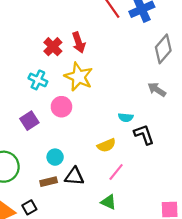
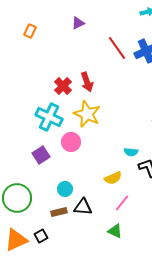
cyan cross: (38, 80) -> (49, 117), size x1.5

